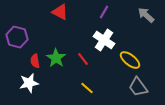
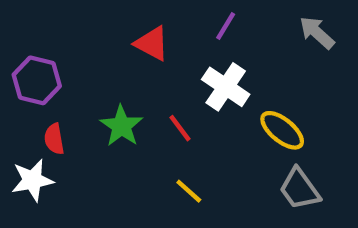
red triangle: (60, 12) -> (152, 43), moved
red semicircle: (35, 61) -> (54, 139), moved
white star: (29, 83) -> (32, 180), moved

